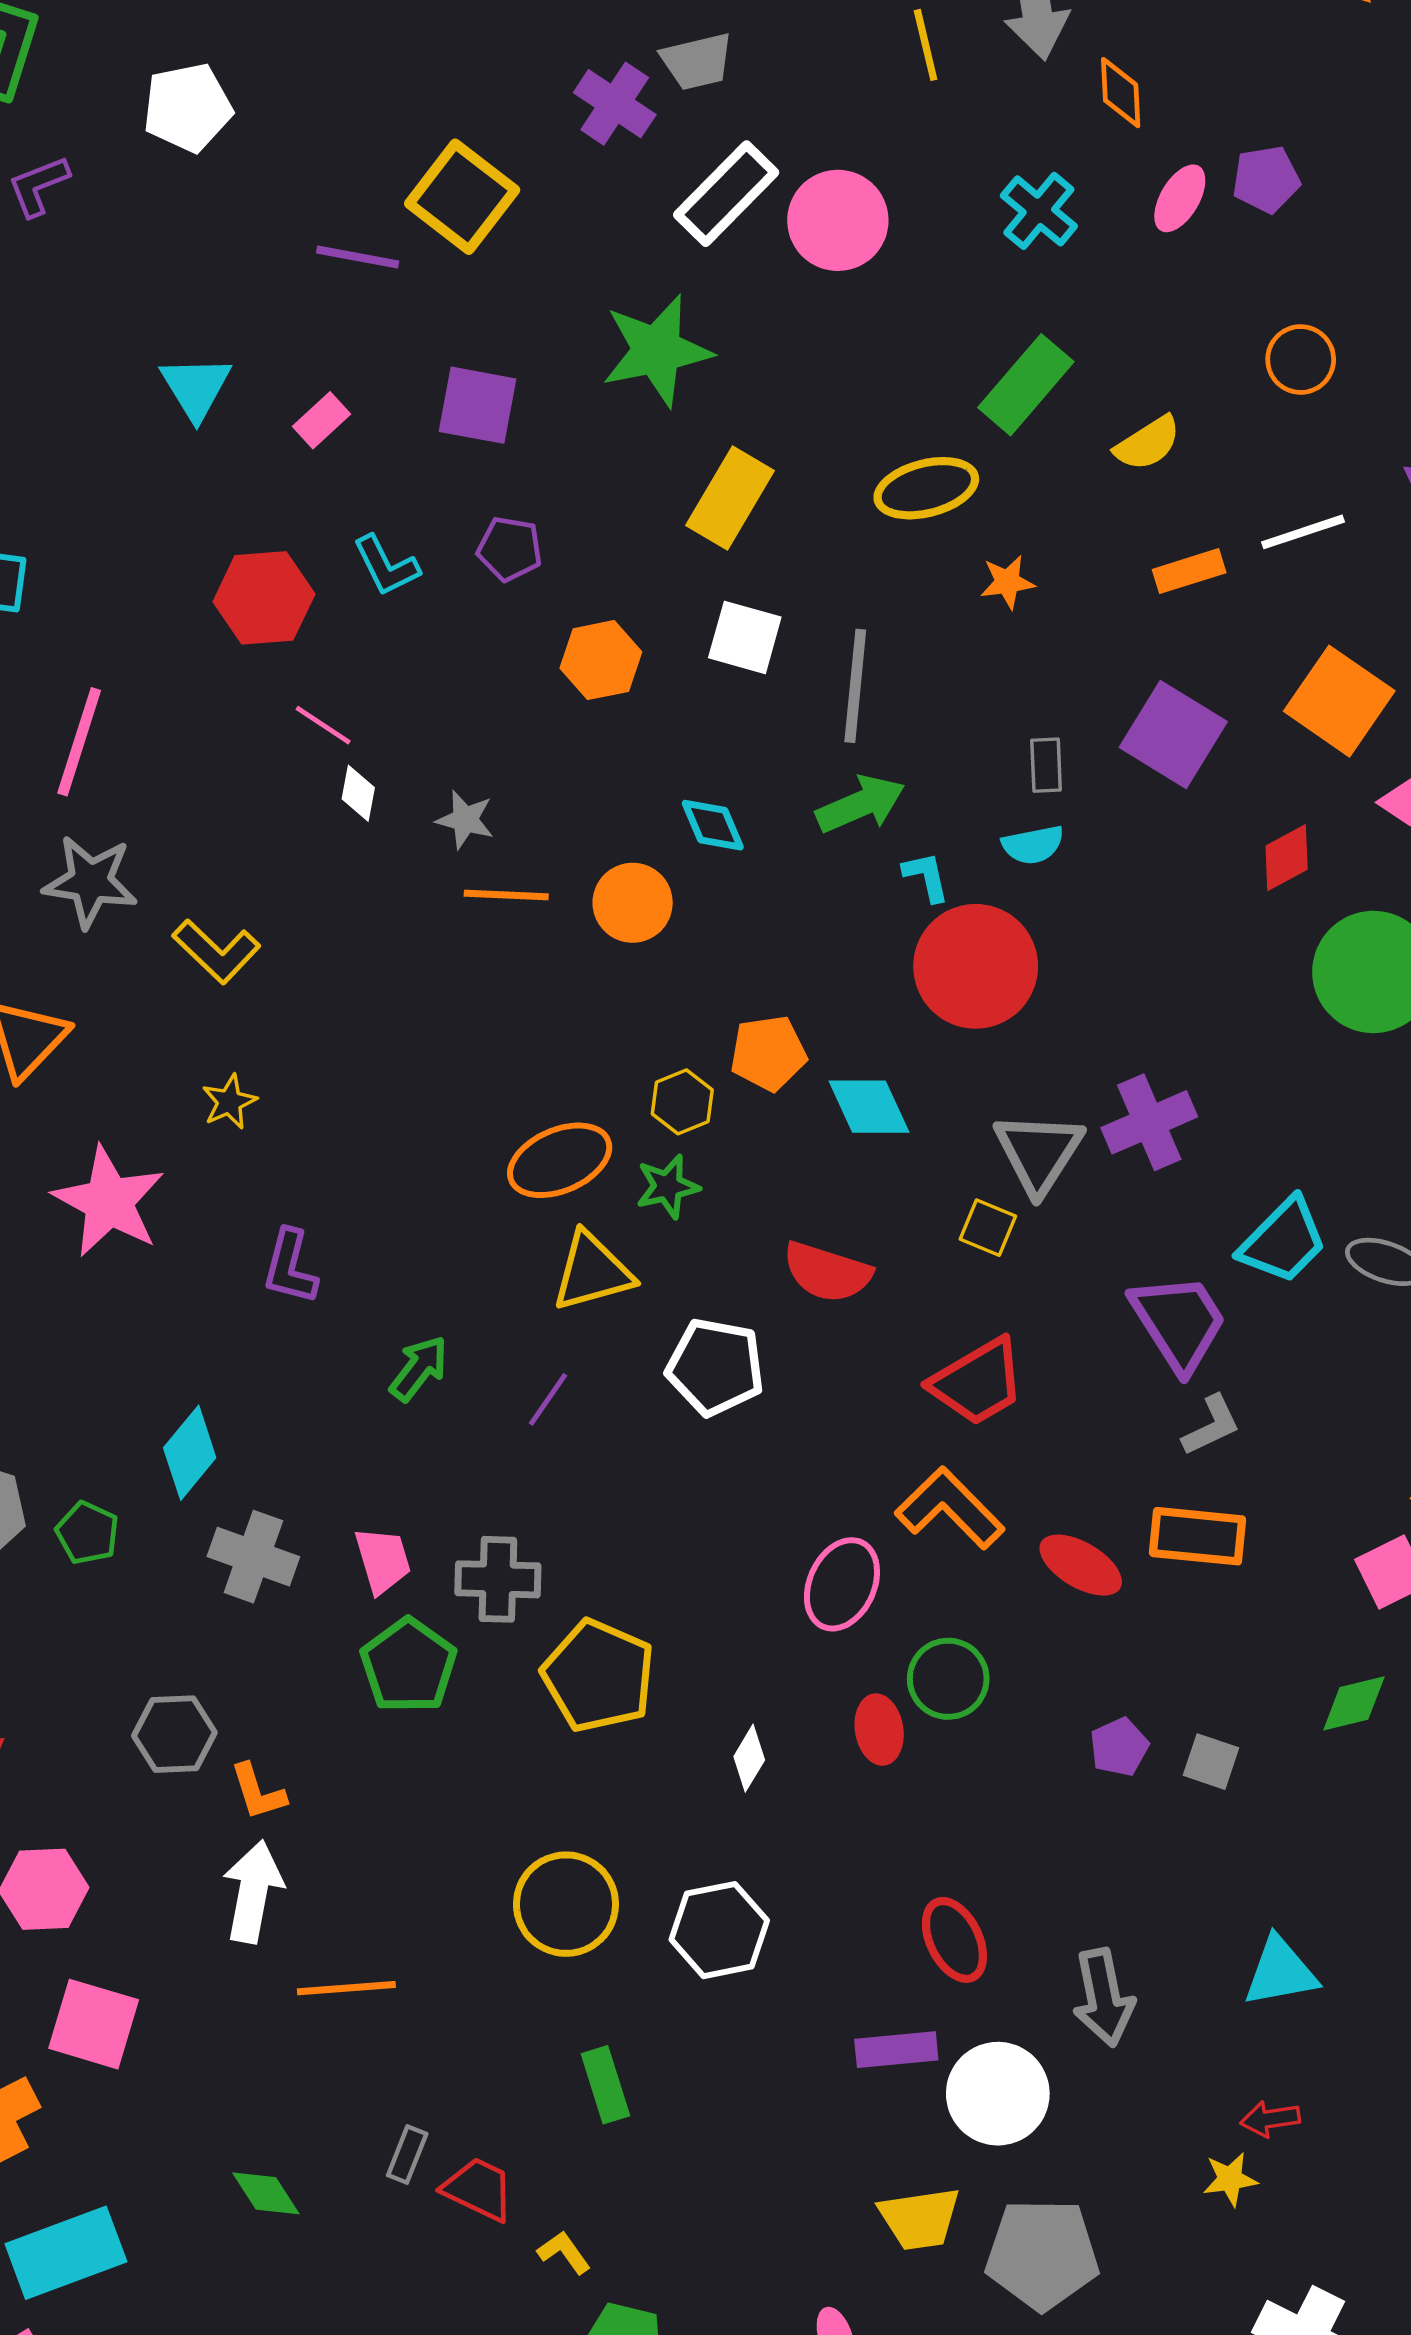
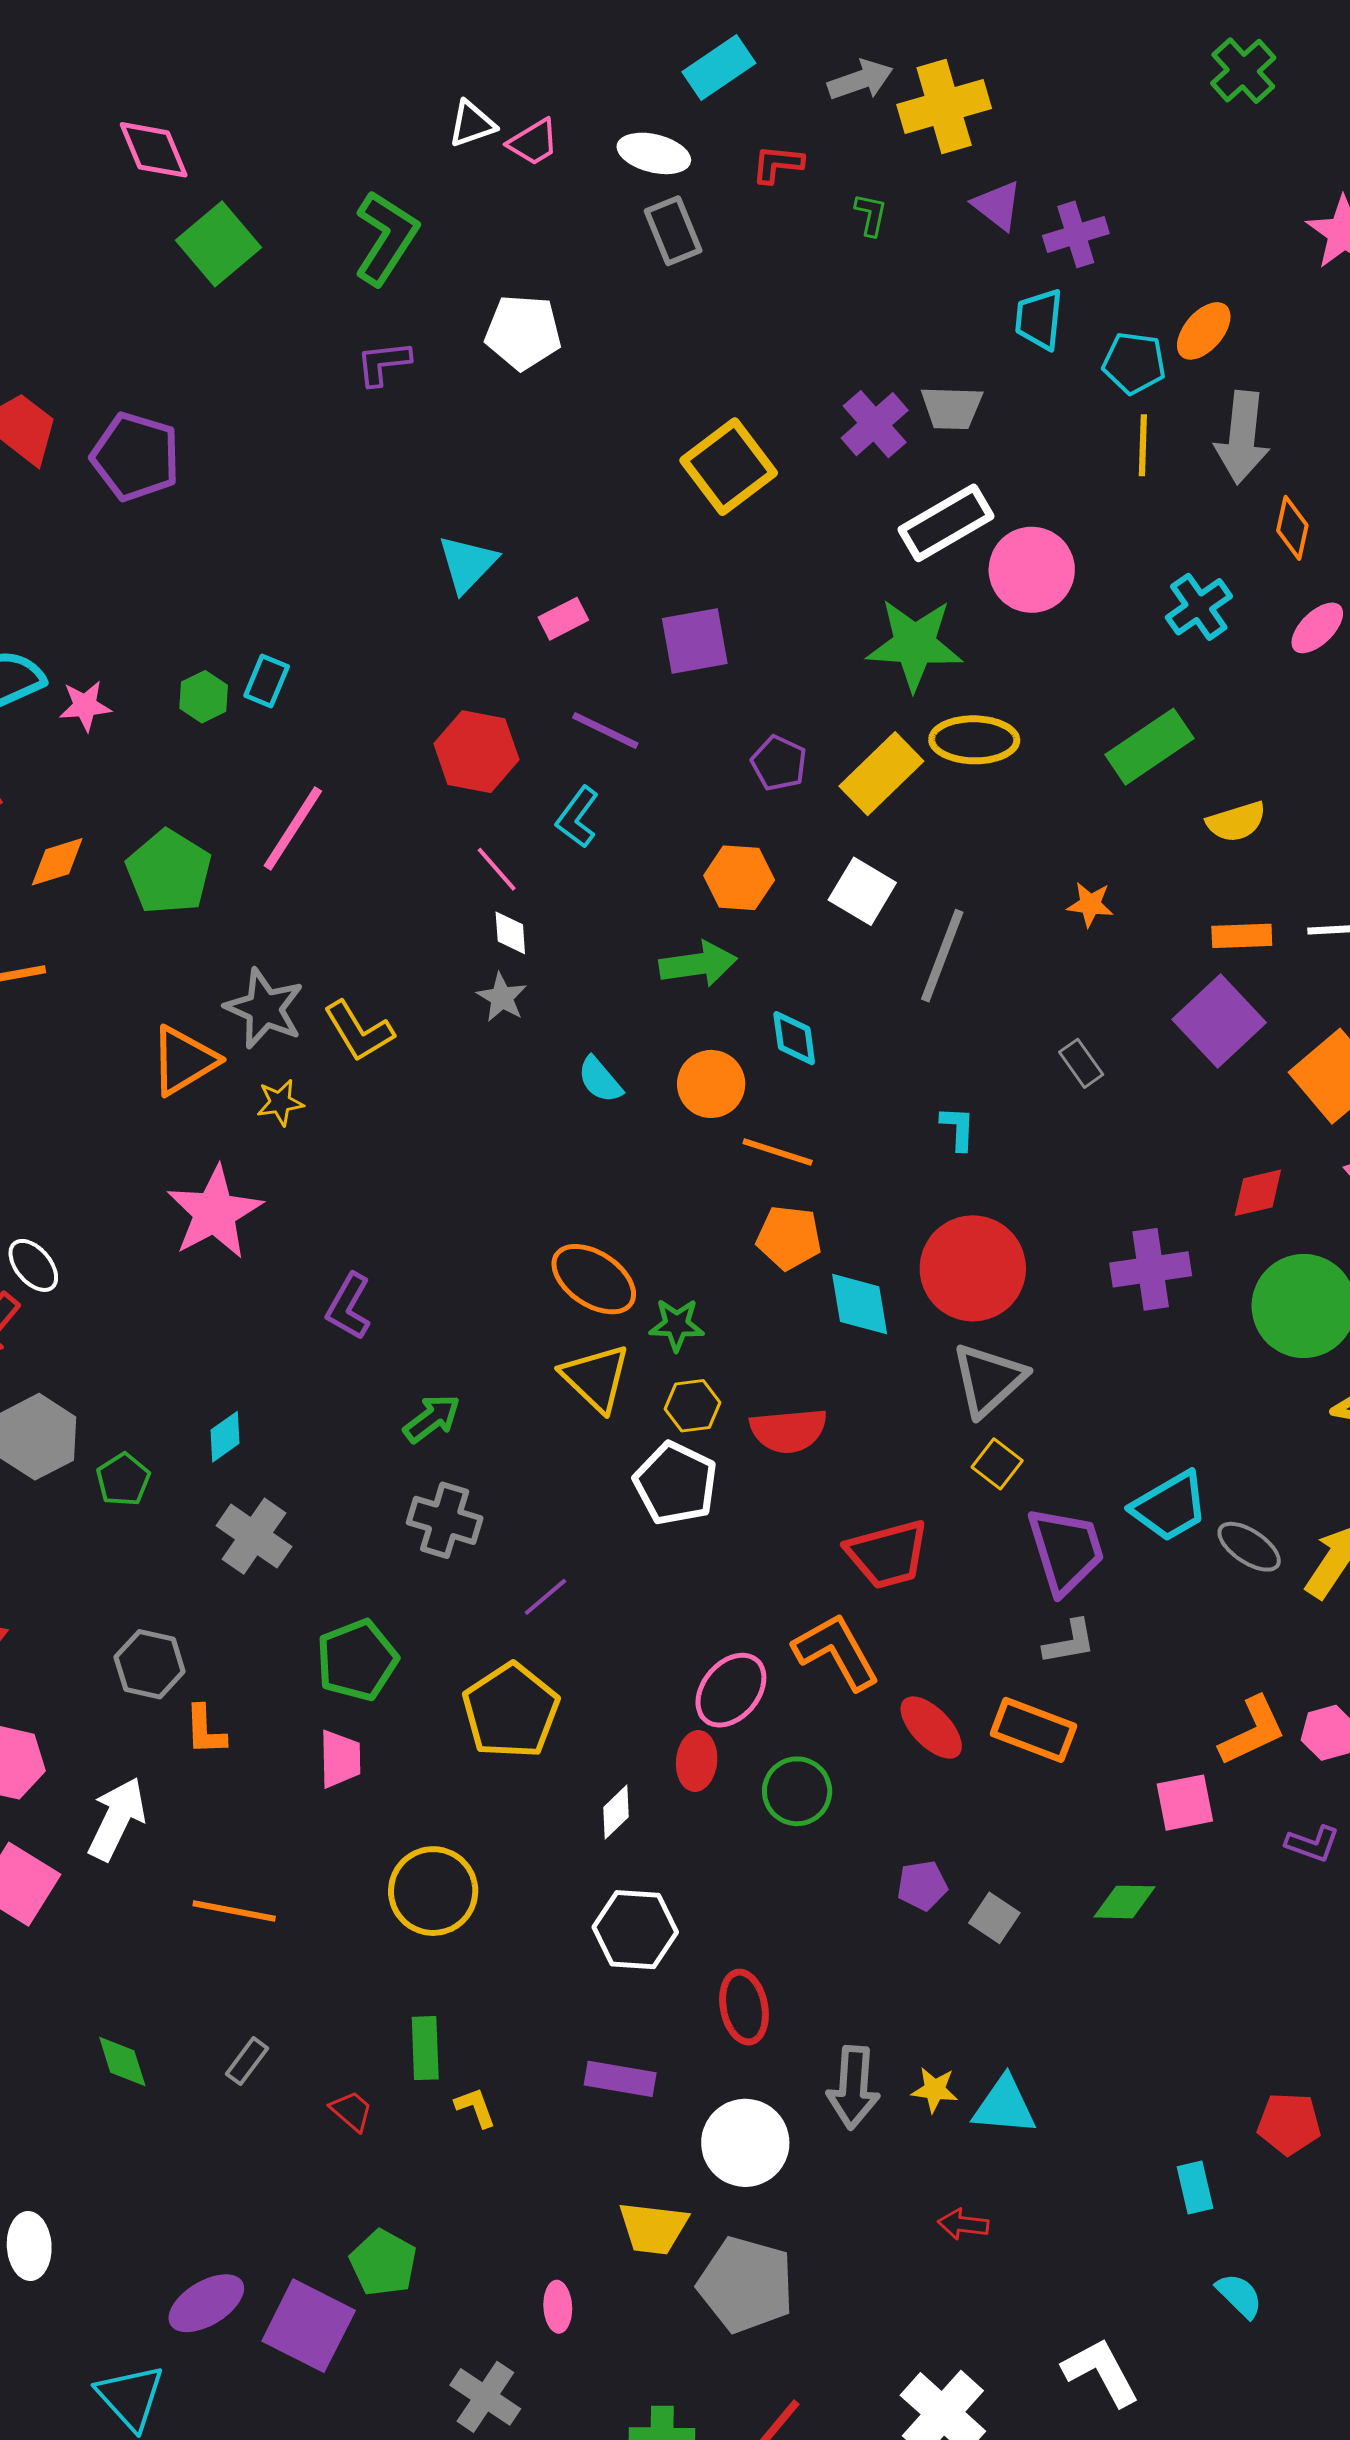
purple line: (358, 257) -> (605, 730), moved
green star: (657, 350) -> (915, 644), moved
purple square: (478, 405) -> (695, 641), turned -36
yellow ellipse: (926, 488) -> (974, 740), moved
purple pentagon: (510, 549) -> (779, 763), moved
cyan L-shape: (386, 566) -> (577, 817), moved, turned 48
purple square: (1173, 735) -> (1219, 1021), moved
gray rectangle: (1046, 765) -> (1081, 1063), turned -48
white diamond: (358, 793) -> (510, 933), turned -30
green arrow: (861, 804) -> (698, 964), moved
gray star: (465, 820) -> (502, 997), moved
cyan semicircle: (1033, 845) -> (600, 1080), moved, turned 46
gray star: (90, 882) -> (264, 1008), moved
orange line: (506, 895) -> (778, 1152), moved
red circle: (976, 966) -> (973, 1268), moved
yellow star: (229, 1102) -> (280, 1103), moved
yellow hexagon: (682, 1102) -> (692, 1406), moved
purple cross: (1149, 1122) -> (1151, 1269), moved
orange ellipse: (560, 1160) -> (594, 1279), turned 42
yellow square: (988, 1228) -> (997, 1464), moved
yellow triangle: (592, 1272) -> (596, 1378), turned 44
red semicircle: (827, 1272) -> (788, 1431), turned -38
purple line: (548, 1399) -> (545, 1597), moved
cyan diamond: (190, 1453) -> (225, 1437), size x0.7
pink trapezoid: (383, 1560) -> (340, 1759), moved
gray cross: (498, 1579) -> (445, 1520), moved
red ellipse: (879, 1730) -> (697, 1761), moved
white arrow: (253, 1892) -> (117, 1819), moved
white hexagon: (719, 1930) -> (635, 1930), moved
purple rectangle: (896, 2050) -> (620, 2079), moved
yellow star: (1230, 2179) -> (935, 2090), moved
red trapezoid: (478, 2189) -> (351, 2111), moved, size x0.7
yellow L-shape: (564, 2252) -> (475, 2107), moved

